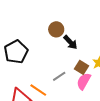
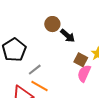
gray line: (59, 76) -> (35, 70), moved

